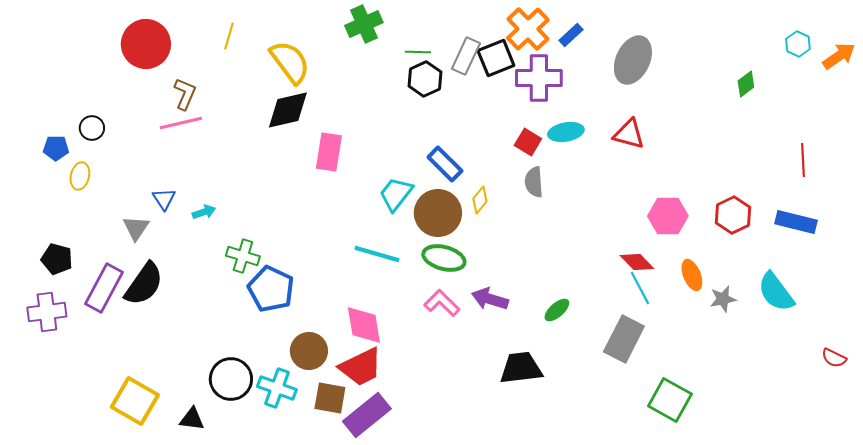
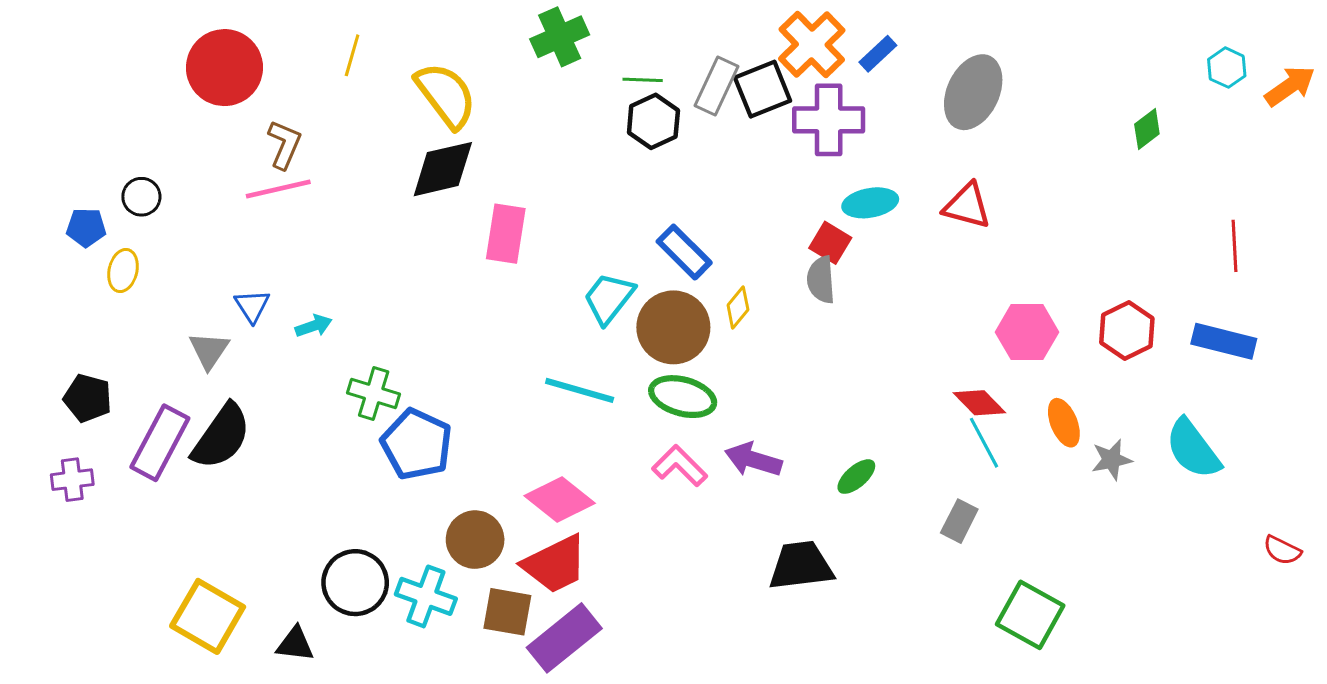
red square: (528, 142) -> (830, 243), moved
purple cross: (47, 312) -> (72, 480), size x0.7
pink diamond: (364, 325) -> (560, 500), turned -42
gray rectangle: (624, 339) -> (959, 521), size x0.6

